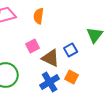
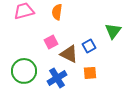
orange square: (72, 77) -> (90, 73), turned -32
blue cross: (50, 82) -> (57, 78), moved

